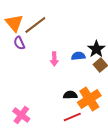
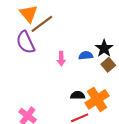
orange triangle: (14, 23) -> (29, 14), moved
purple semicircle: (19, 43) -> (26, 42), size x1.6

